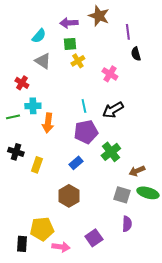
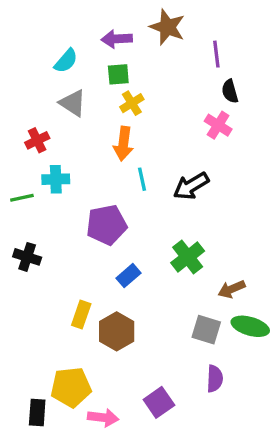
pink cross: (110, 74) -> (218, 125), moved
red cross: (22, 83) -> (37, 140), turned 32
orange arrow: (48, 123) -> (123, 144), moved
purple pentagon: (86, 132) -> (107, 225), moved
yellow rectangle: (37, 165) -> (81, 314), moved

